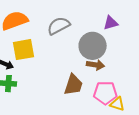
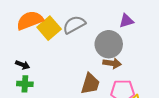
yellow square: (23, 50) -> (49, 28), moved, turned -30

